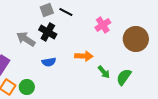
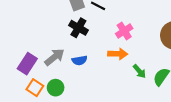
pink cross: (103, 25) -> (124, 31), moved
gray arrow: (26, 39) -> (54, 57), moved, turned 108

